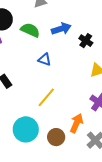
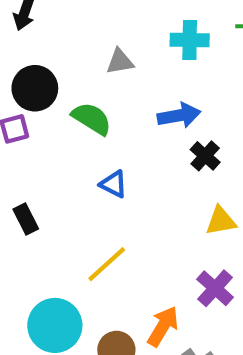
blue arrow: (61, 29) -> (179, 115), moved

